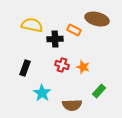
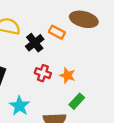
black cross: (55, 39) -> (35, 43), turned -35
green rectangle: (99, 91) -> (77, 101), moved

